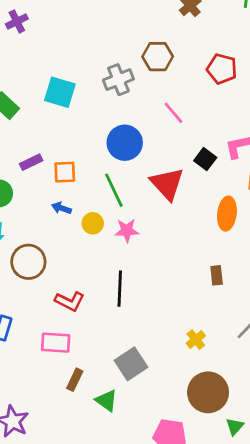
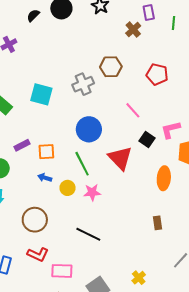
pink line: (173, 113) -> (133, 110), moved
brown circle: (28, 262) -> (35, 220), moved
black line: (120, 289) -> (88, 234), turned -65
red L-shape: (70, 301) -> (38, 254), moved
yellow cross: (196, 340) -> (139, 278), moved
pink rectangle: (56, 343) -> (62, 271), moved

